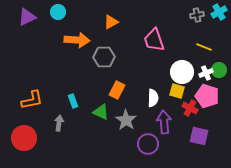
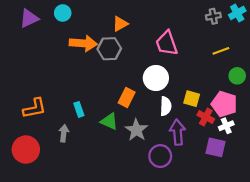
yellow line: (204, 47) -> (221, 51), turned -42
gray hexagon: (104, 57) -> (109, 49), moved
white circle: (182, 72) -> (156, 78), moved
white cross: (206, 73) -> (226, 126), moved

